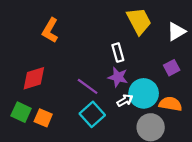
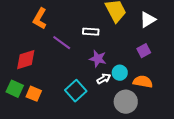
white rectangle: (118, 53) -> (91, 32), moved, turned -70
purple line: (88, 86) -> (62, 43), moved
cyan circle: (144, 93) -> (120, 73), size x0.6

